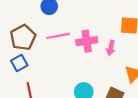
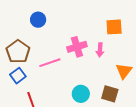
pink line: (58, 36) -> (50, 63), moved

